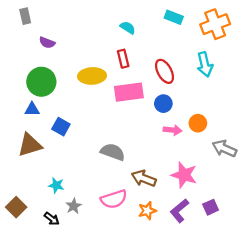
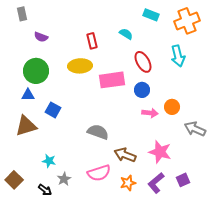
cyan semicircle: (128, 28) -> (126, 34), moved
red rectangle: (123, 59) -> (92, 41), moved

